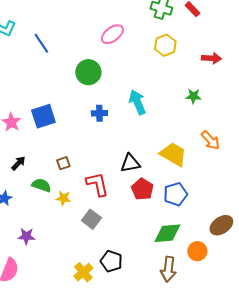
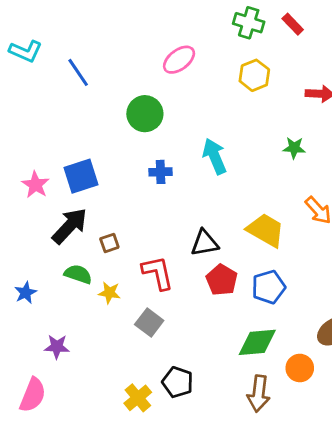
black arrow: (18, 163) -> (70, 226), moved, size x1.8

